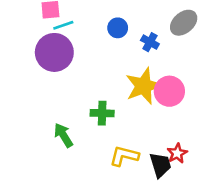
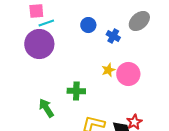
yellow star: (144, 86) -> (108, 70), size x0.5

